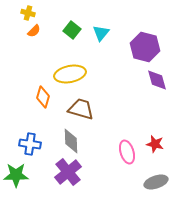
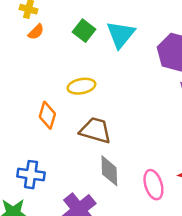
cyan triangle: (101, 33) -> (121, 34), size x1.4
yellow ellipse: (70, 74) -> (81, 86), size x0.7
gray diamond: (71, 141) -> (109, 171), moved

